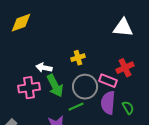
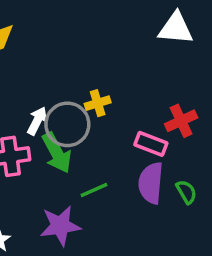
white triangle: (123, 28) -> (176, 28), moved
white arrow: (44, 68) -> (37, 121), turned 105
gray circle: (85, 87) -> (67, 124), moved

